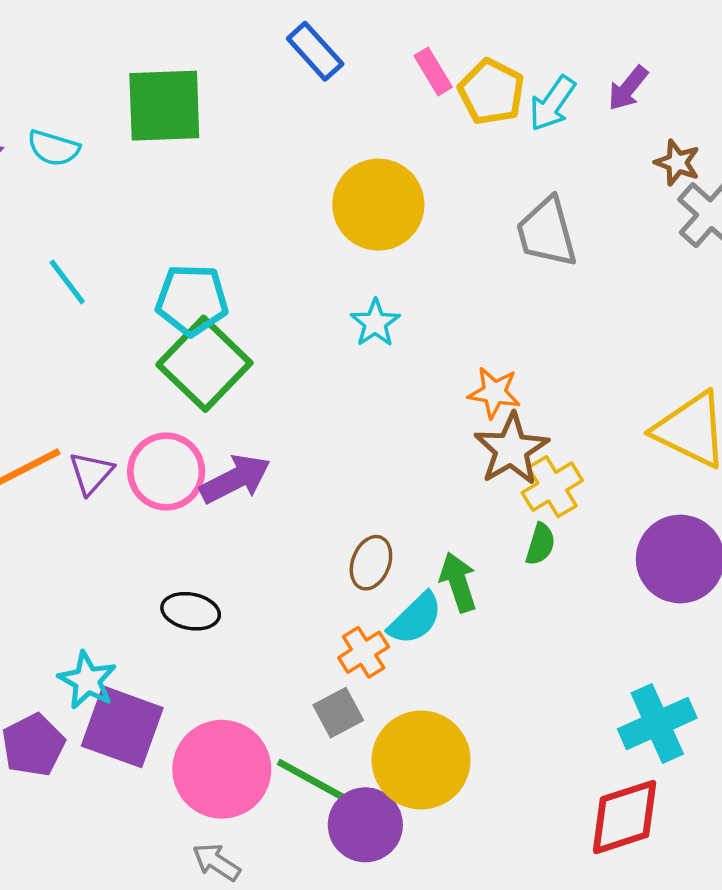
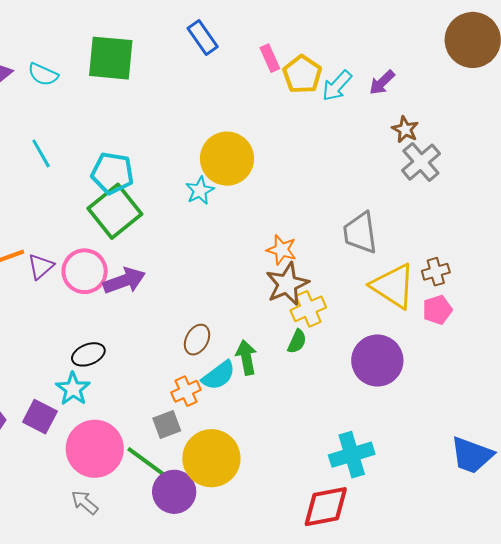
yellow circle: (378, 205) -> (227, 159), moved
gray trapezoid: (547, 232) -> (360, 233), moved
cyan star: (375, 323) -> (200, 191), moved
black ellipse: (191, 611) -> (88, 354), turned -40
cyan star: (87, 680) -> (73, 389), moved
purple square: (122, 727) -> (40, 417), size x0.7

